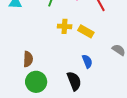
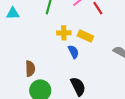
blue semicircle: (87, 61) -> (73, 52), moved

